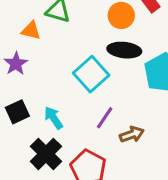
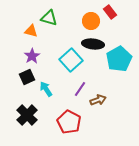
purple star: (16, 64) -> (32, 56), moved
black square: (17, 112) -> (27, 77), moved
black cross: (46, 154) -> (27, 115), moved

